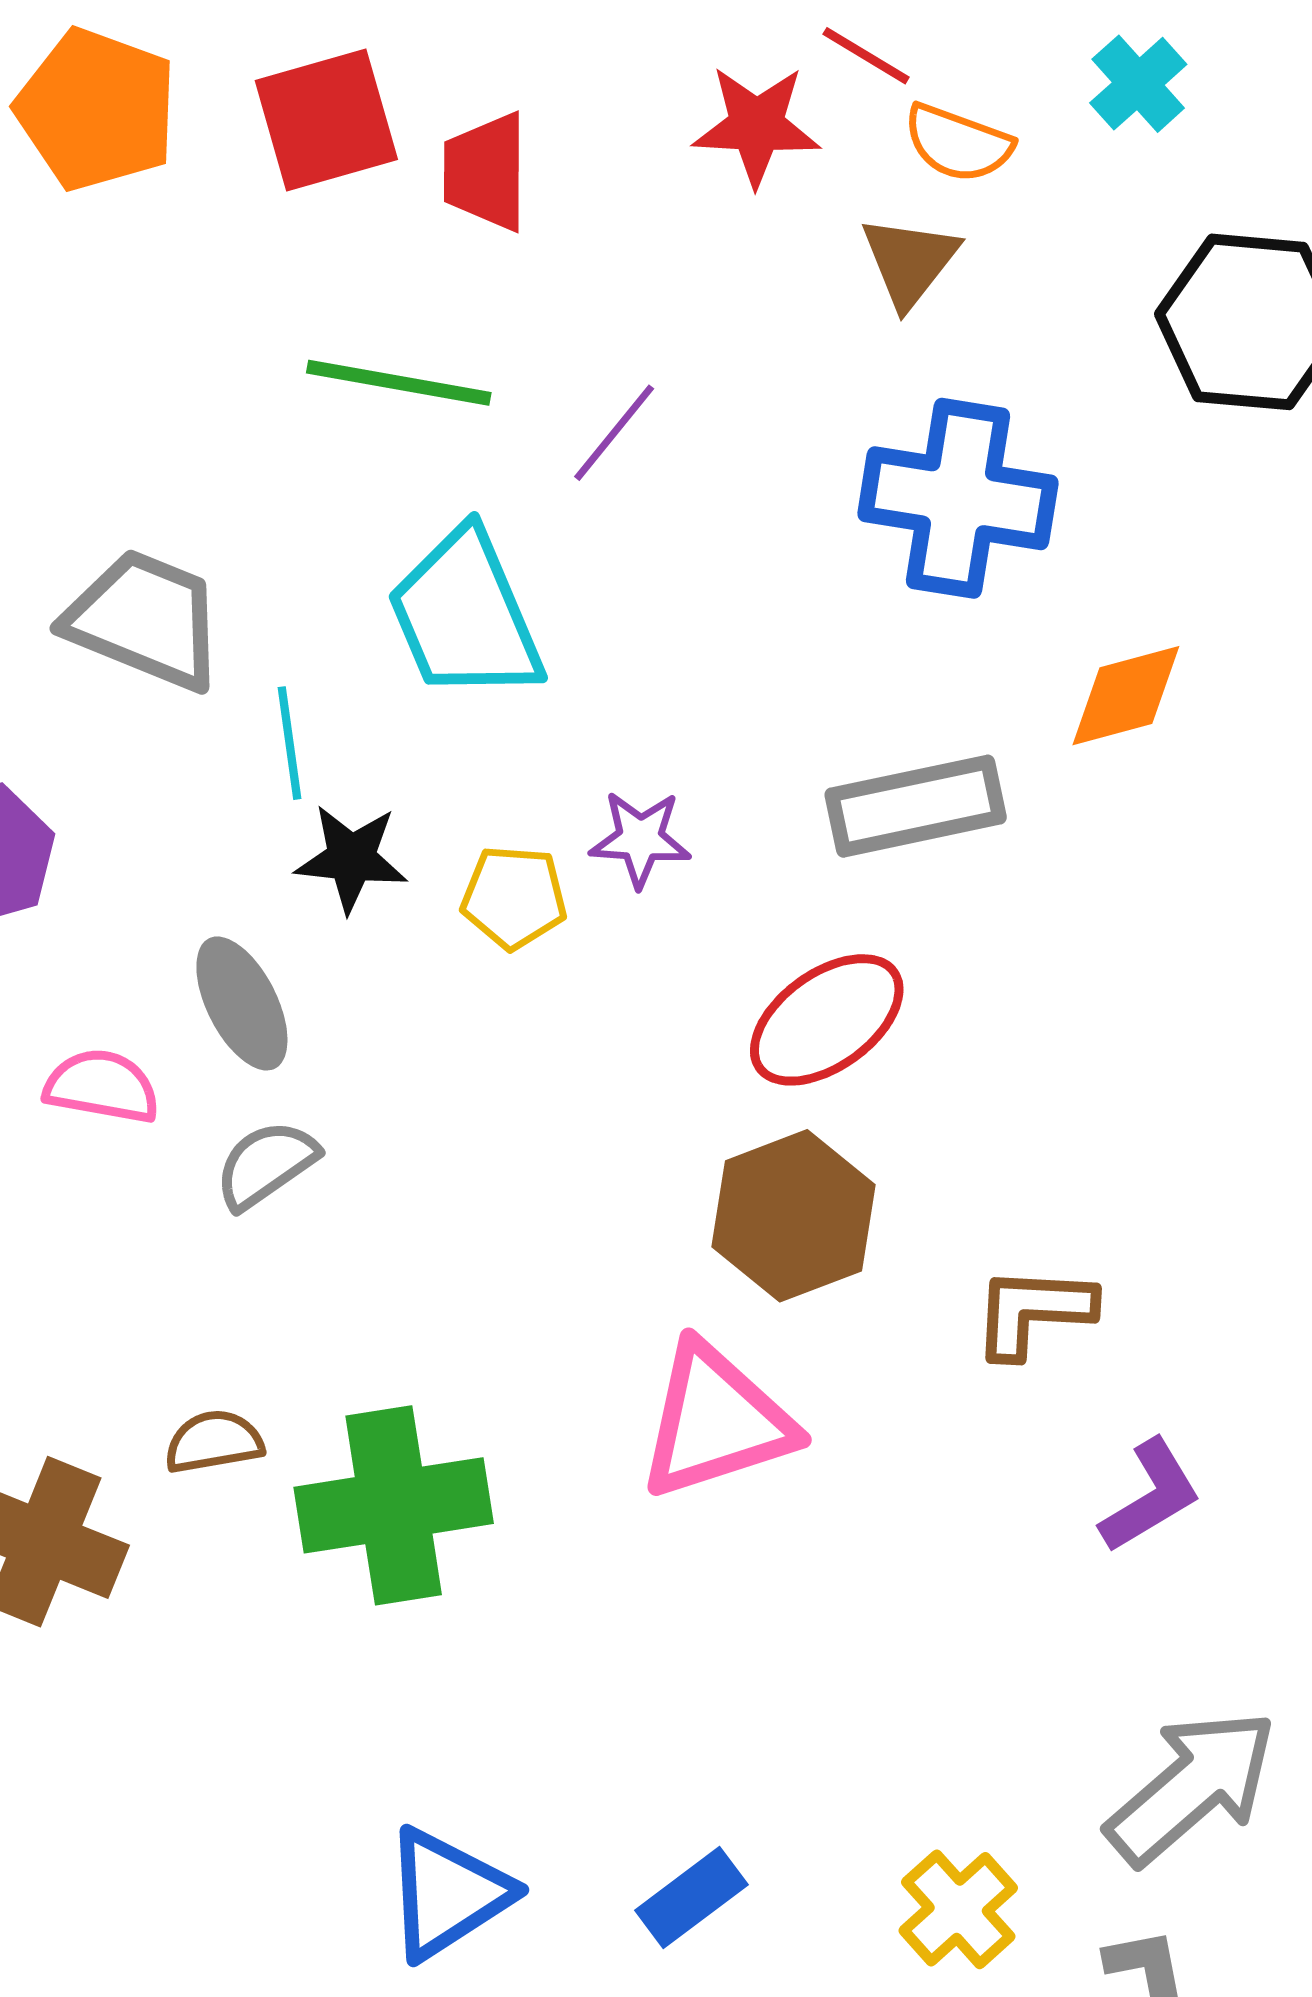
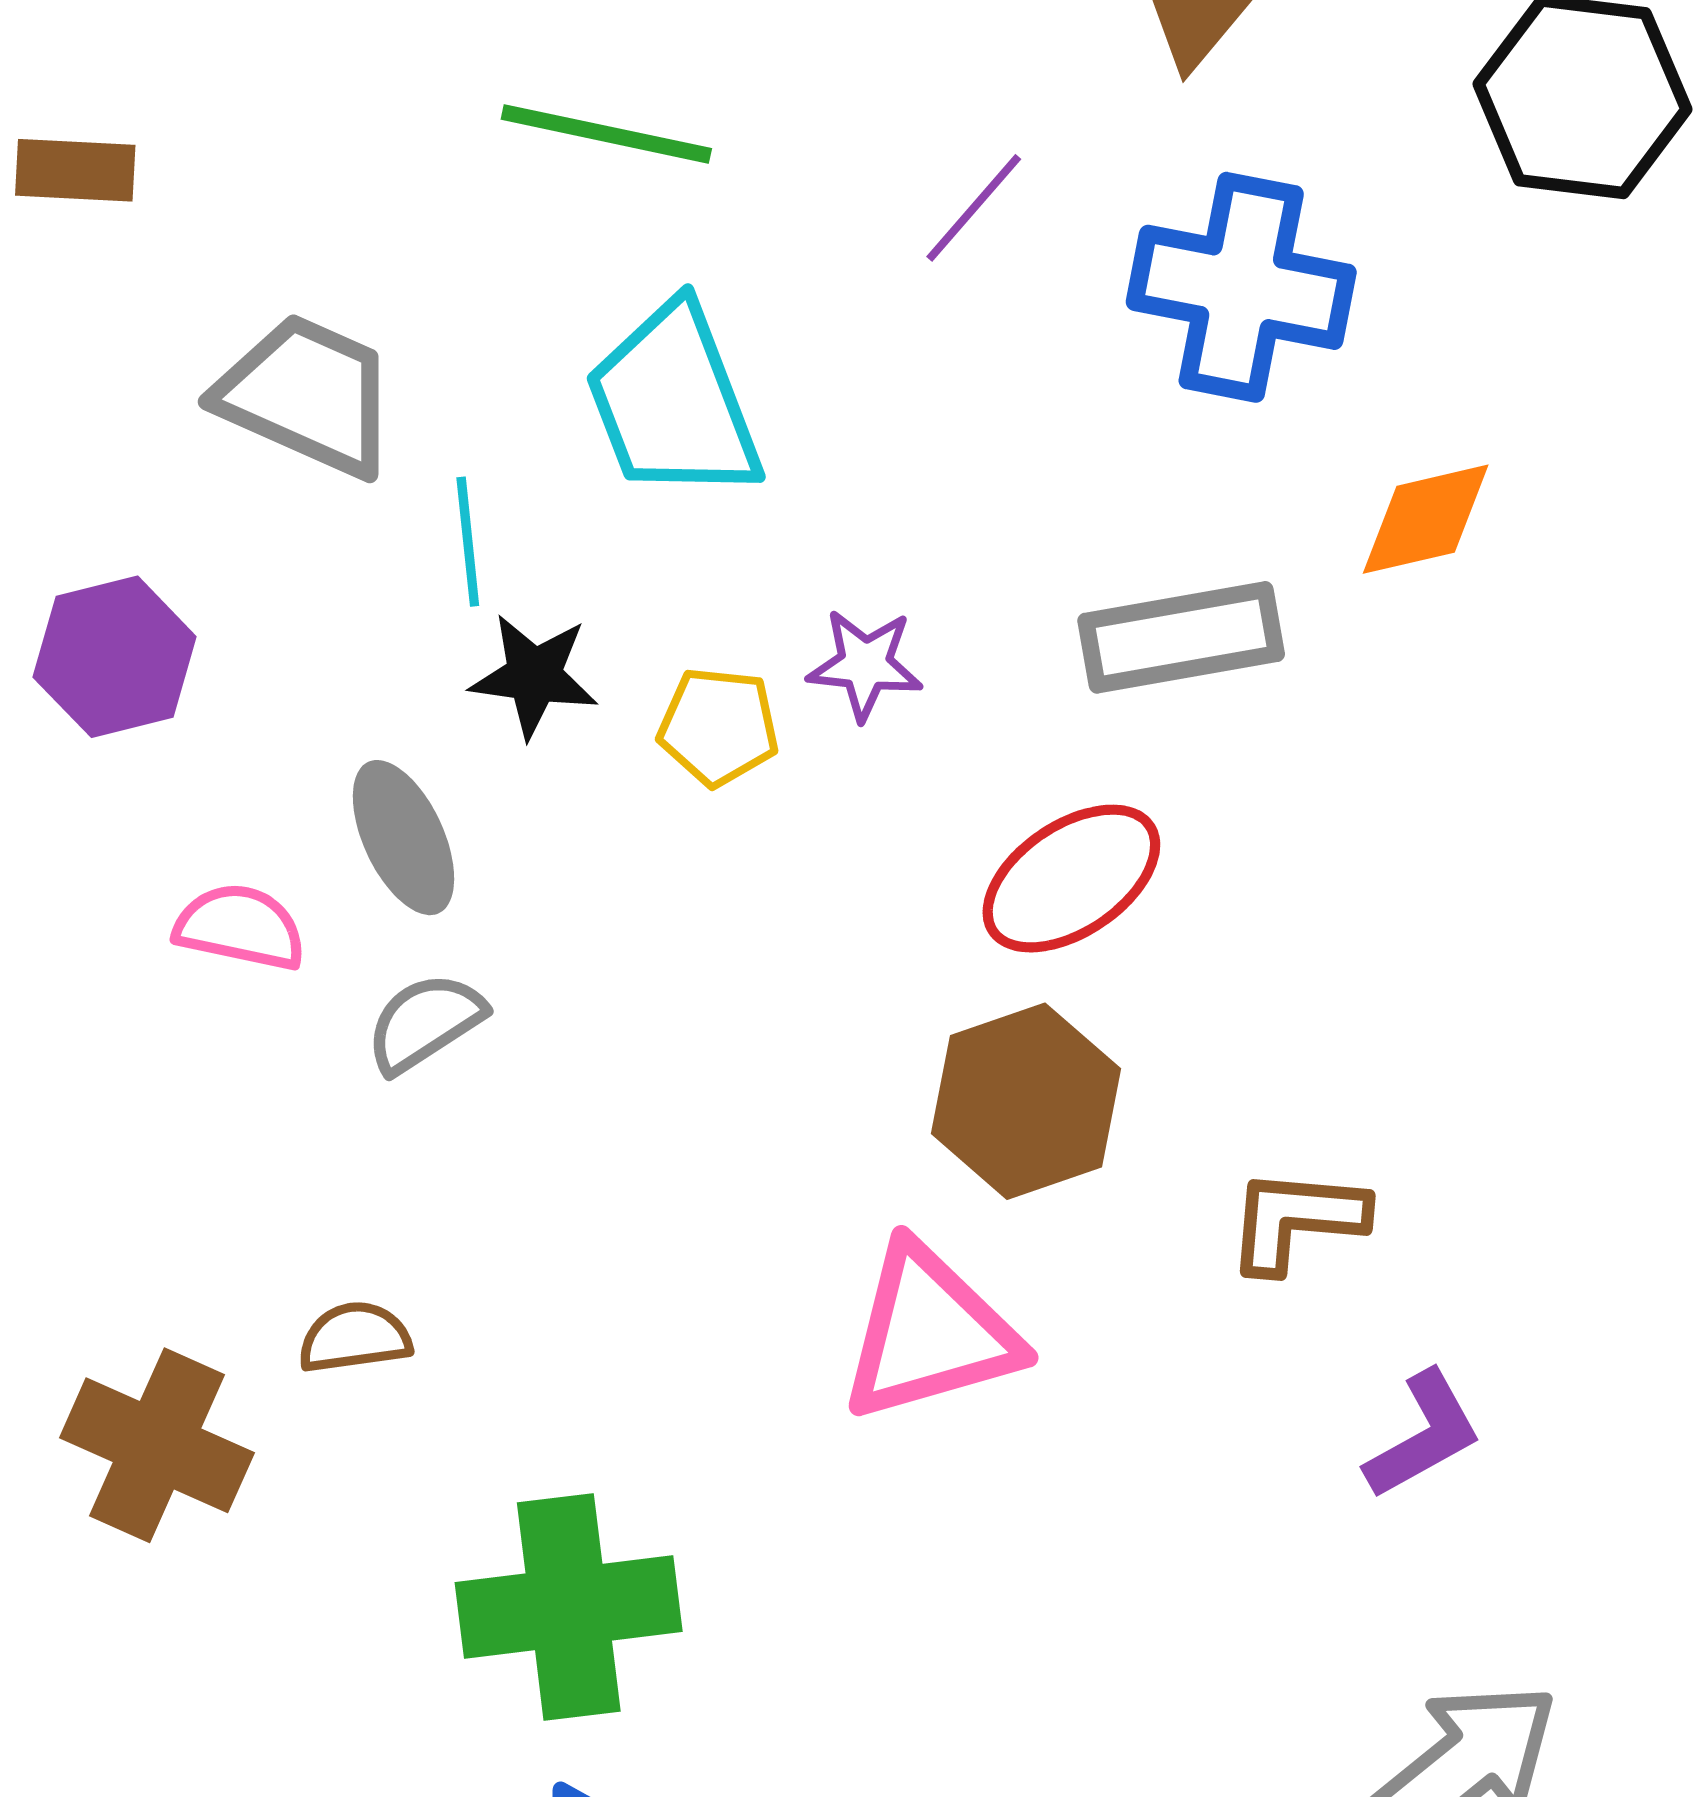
purple line: (614, 433) -> (974, 208), moved
green cross: (394, 1505) -> (569, 1607), moved

